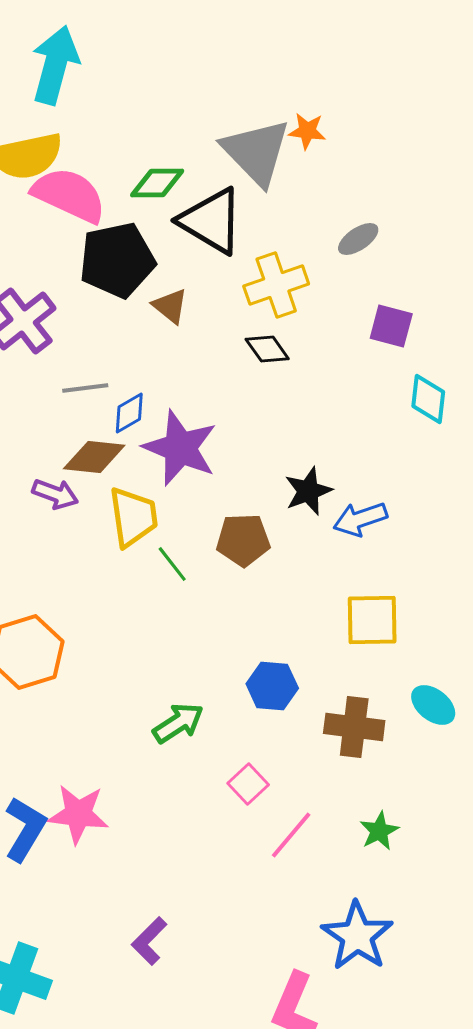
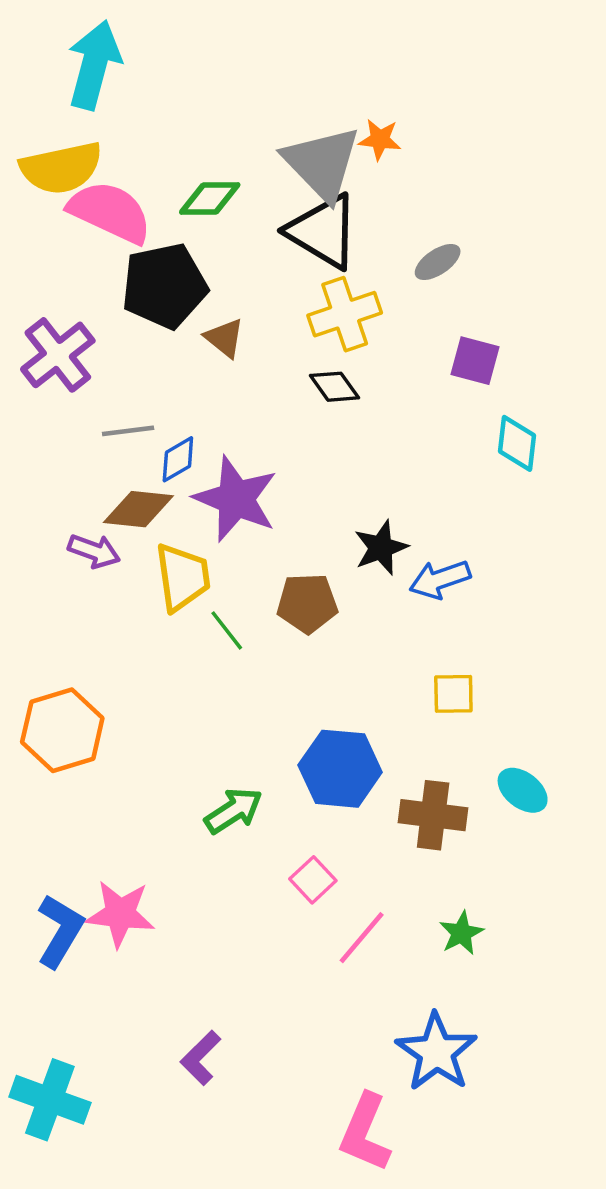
black triangle: (211, 221) -> (323, 231), moved
yellow square: (372, 620) -> (453, 694), size x0.7
blue hexagon: (272, 686) -> (340, 769), size x1.4

